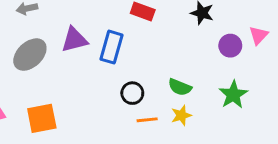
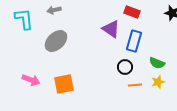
purple triangle: (74, 40) -> (111, 29), moved, turned 48
blue rectangle: (112, 47) -> (134, 41), moved

